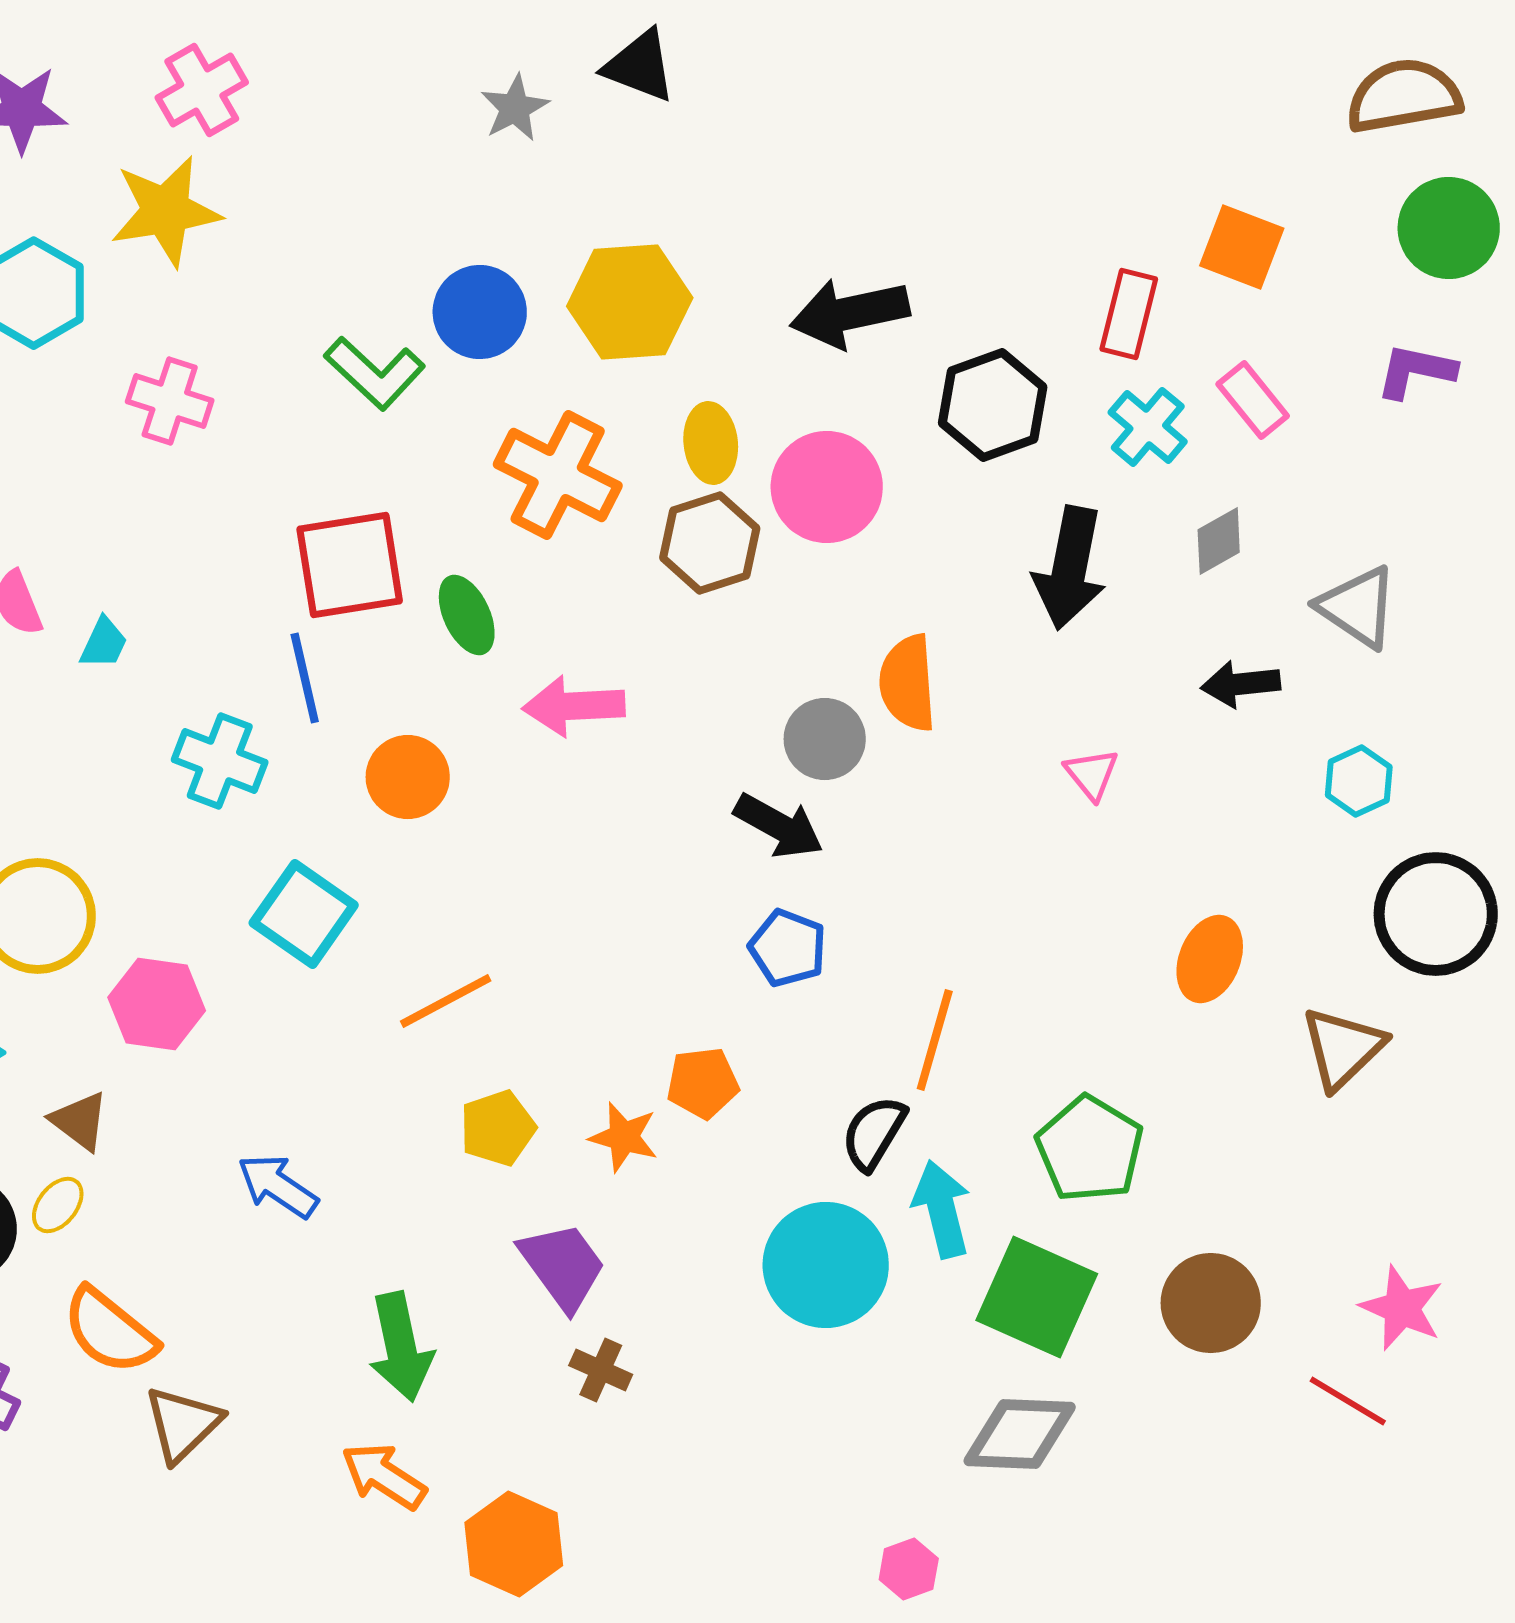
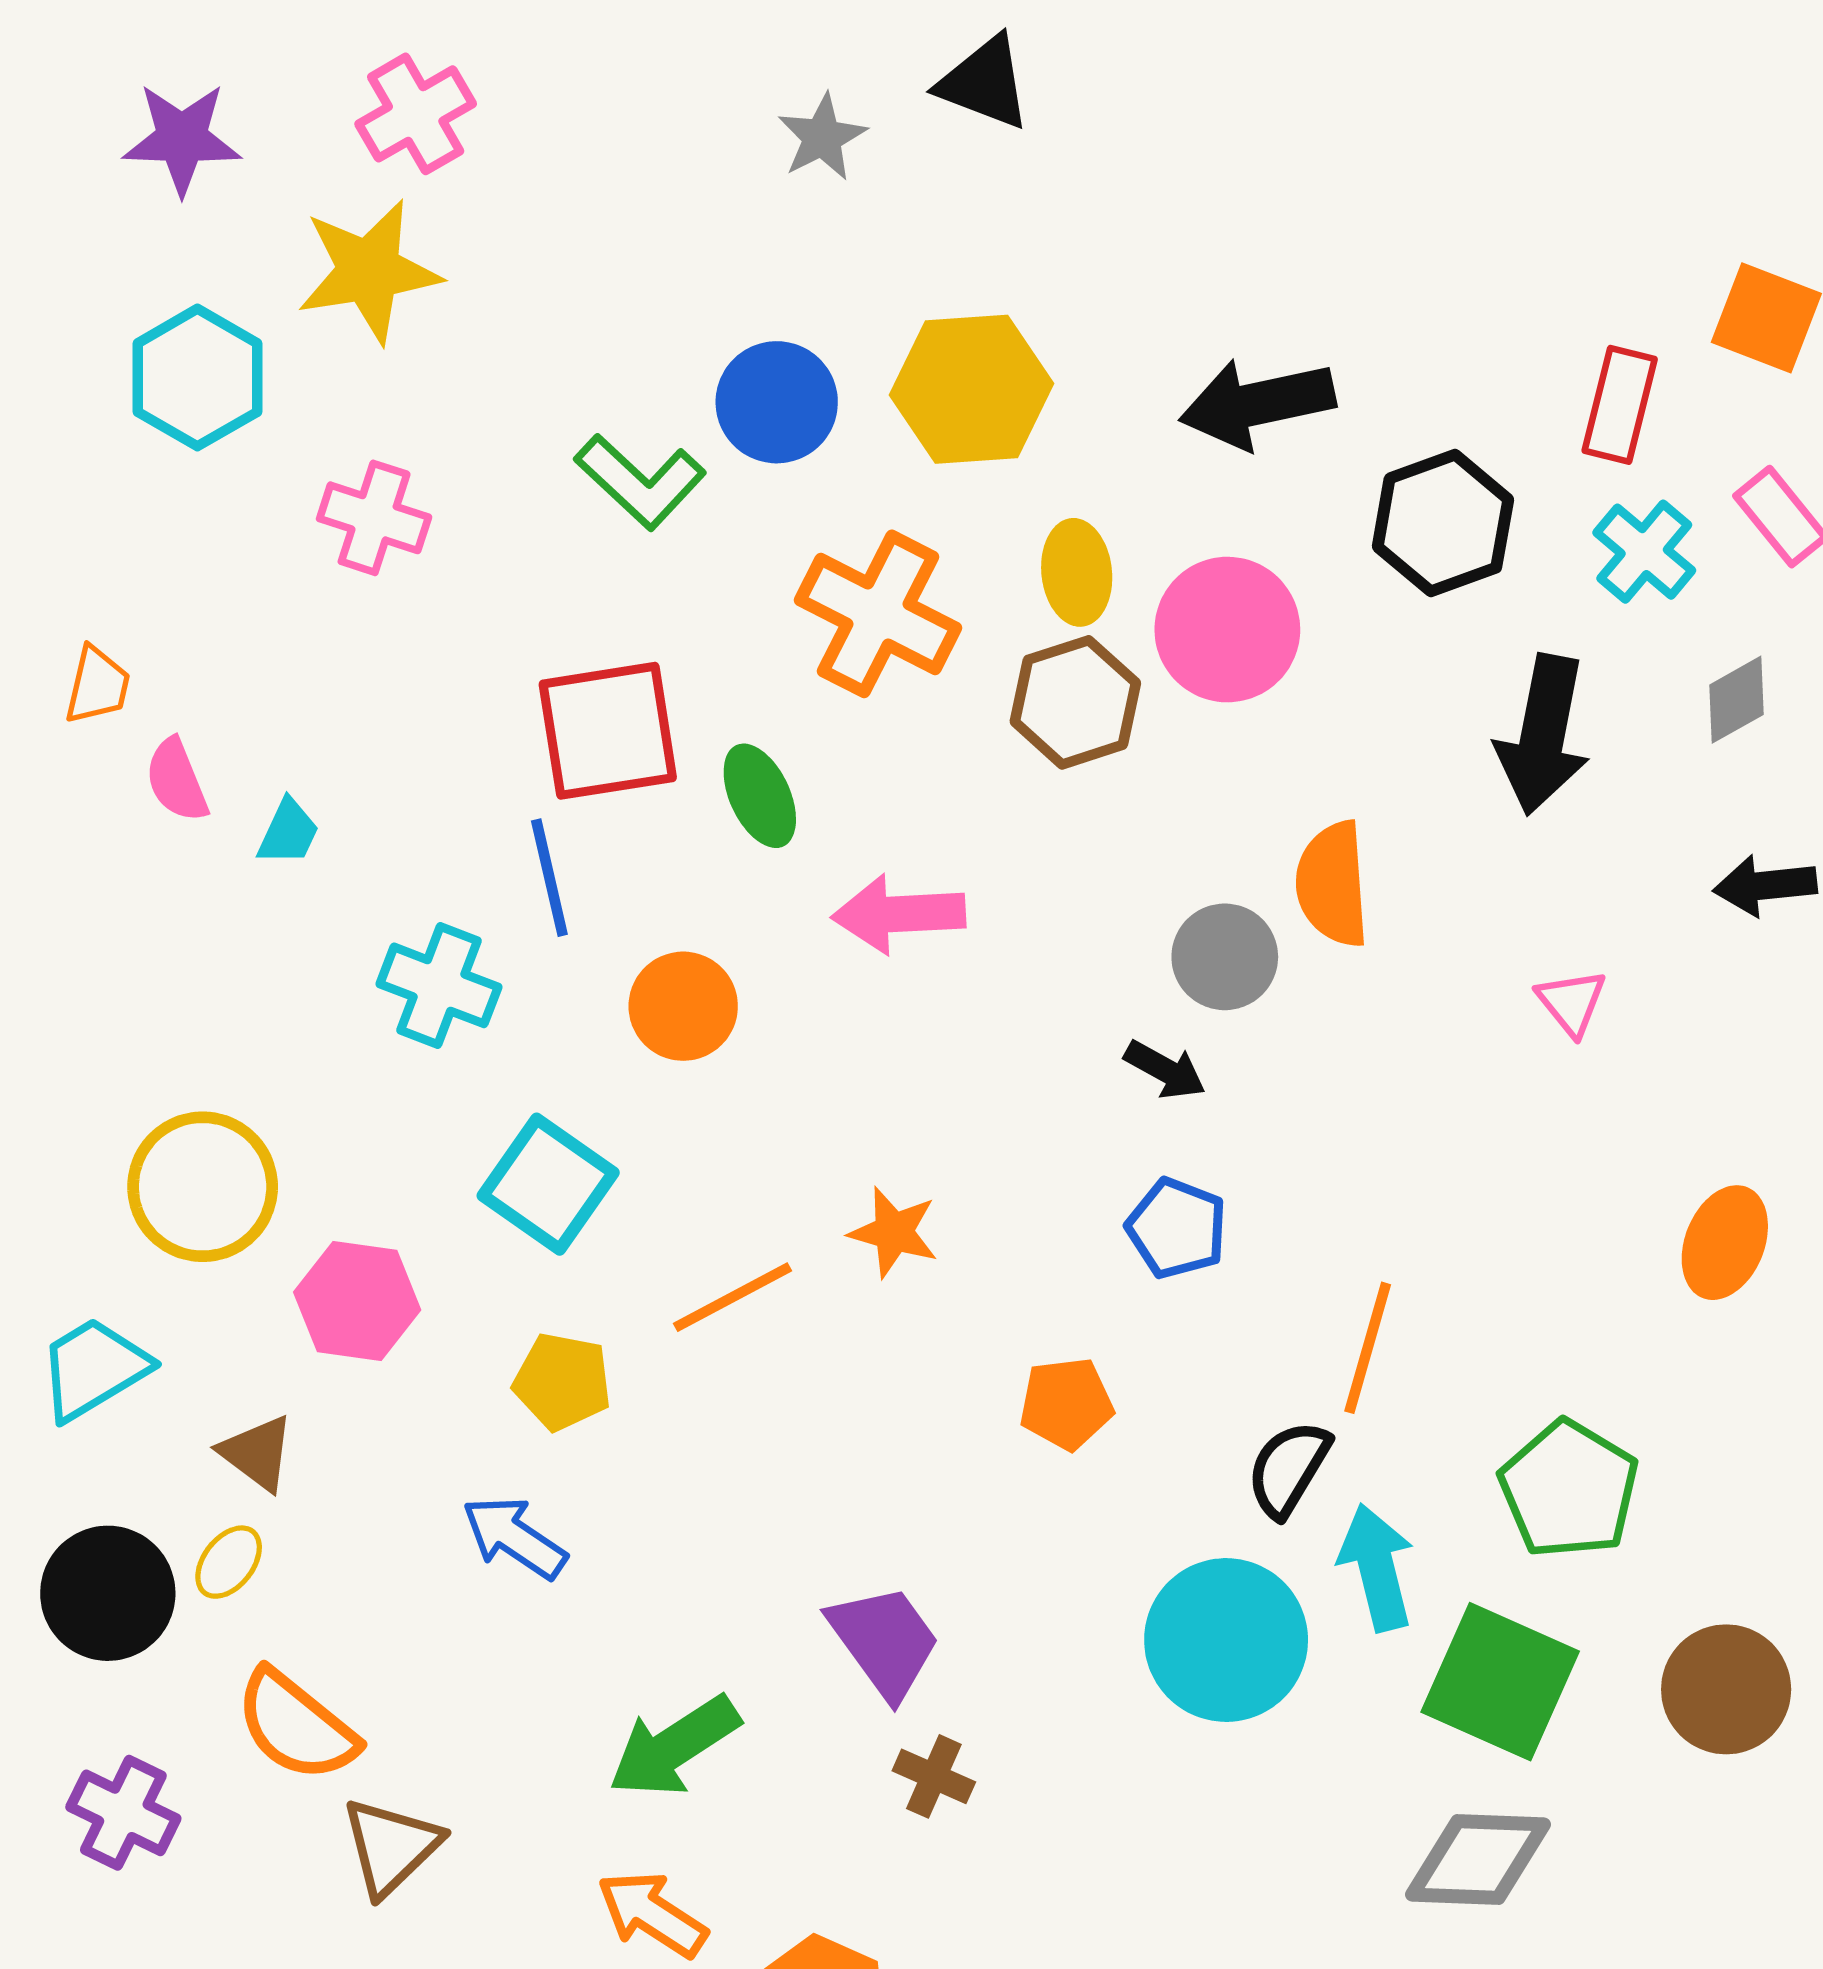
black arrow: (779, 826) -> (1165, 1070), size x0.7
yellow pentagon: (498, 1128) -> (562, 1382), moved, turned 30
orange star: (624, 1137) -> (894, 1232), moved
green arrow: (401, 1347) -> (674, 1747), turned 69

